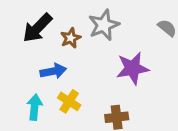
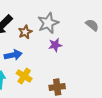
purple star: (133, 68) -> (55, 45), moved, size x0.6

